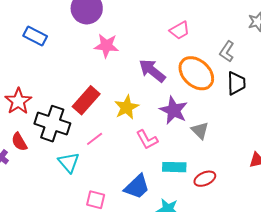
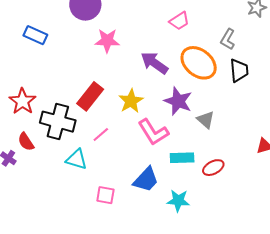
pink L-shape: (147, 140) -> (153, 132), size x1.4
cyan triangle: (69, 162) -> (77, 159), turned -30

